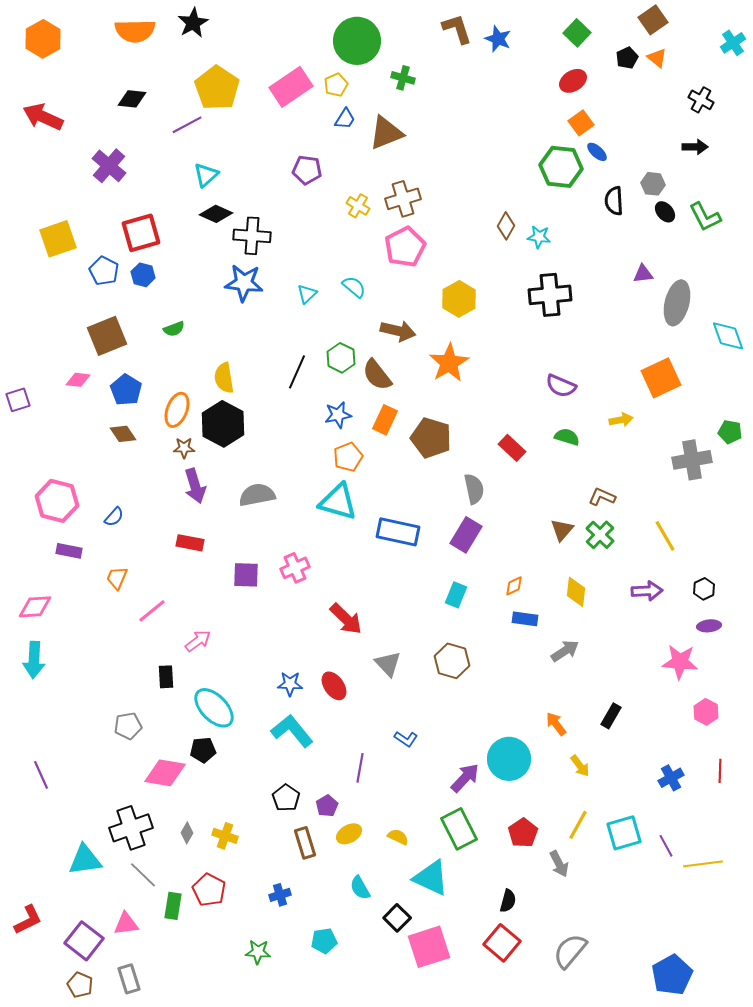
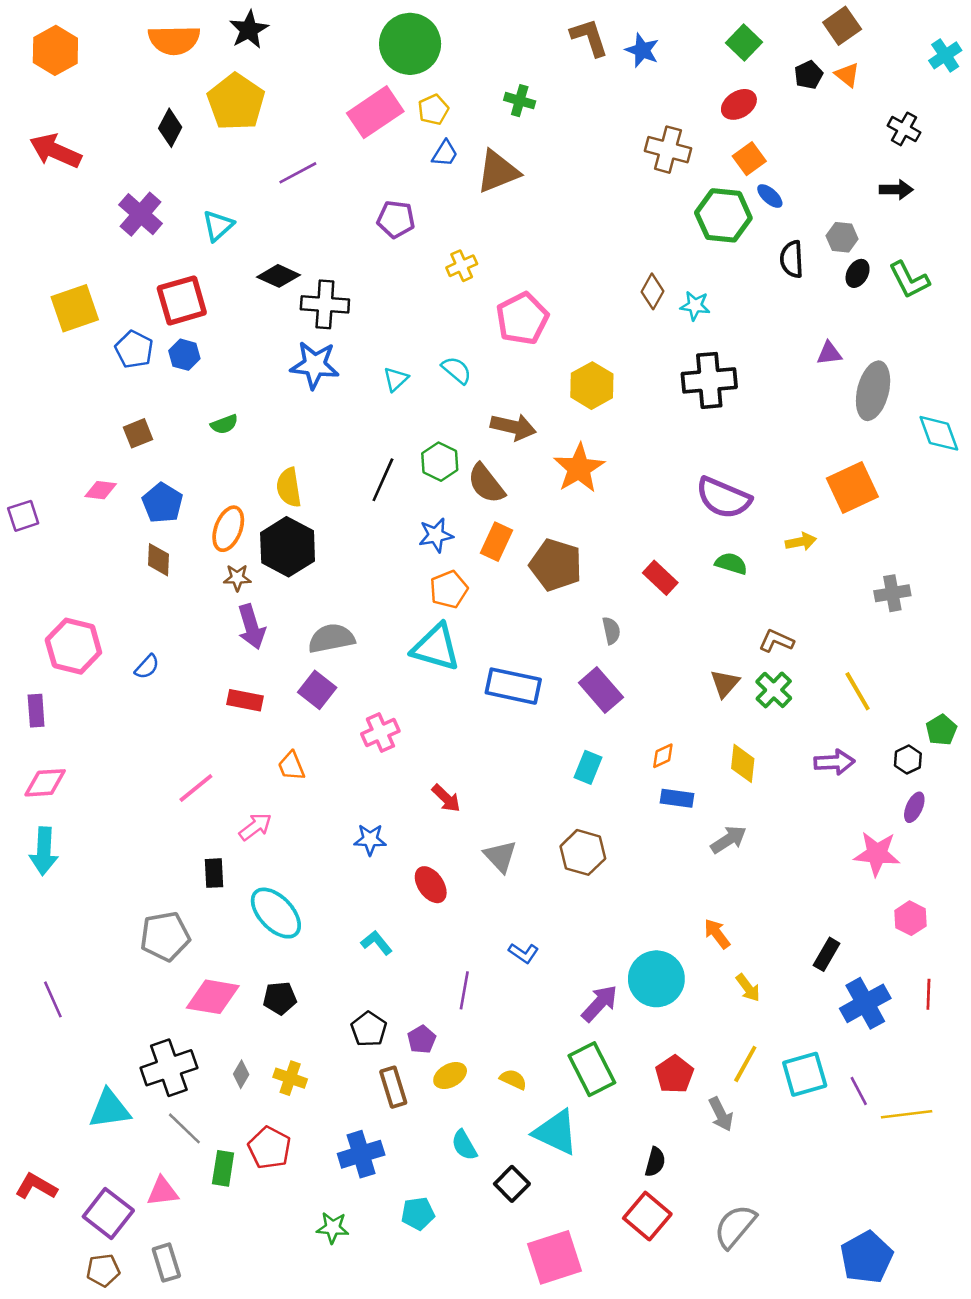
green circle: (357, 41) -> (410, 44), moved
yellow pentagon: (217, 88) -> (236, 102), moved
black diamond: (132, 99) -> (170, 128), turned -68
purple line: (187, 125) -> (298, 173), moved
cyan triangle: (206, 175) -> (218, 226), moved
brown cross: (403, 199) -> (668, 150), moved, turned 32
yellow cross: (358, 206) -> (462, 266), turned 35
black ellipse: (665, 212) -> (858, 273), turned 70
brown square: (107, 336) -> (138, 433), size x0.6
purple semicircle: (561, 386) -> (723, 498), size x1.4
green pentagon: (730, 432) -> (941, 730), moved, turned 30
brown diamond: (123, 434) -> (159, 560), turned 36
gray cross: (692, 460) -> (892, 593), size x0.7
gray semicircle: (474, 489) -> (611, 631), size x0.7
purple rectangle: (466, 535) -> (601, 690), turned -72
purple rectangle: (69, 551) -> (36, 711), moved, turned 75
purple square: (246, 575) -> (317, 690), moved, turned 36
orange trapezoid: (117, 578) -> (291, 766), moved, turned -45
red arrow: (346, 619) -> (446, 798), size x0.7
purple ellipse: (709, 626) -> (914, 807), turned -60
blue star: (290, 684) -> (370, 840), moved
black rectangle: (611, 716) -> (827, 954), moved
gray pentagon: (128, 726) -> (165, 936), size x1.4
cyan L-shape: (292, 731) -> (377, 943), size x0.6
black pentagon: (203, 750) -> (280, 998), moved
blue cross: (671, 778) -> (865, 1003), size x1.5
blue cross: (280, 895) -> (361, 1154), size x1.6
red L-shape: (28, 920) -> (36, 1186), turned -124
pink square: (429, 947) -> (554, 1257), moved
brown pentagon: (80, 985) -> (103, 1270), turned -30

